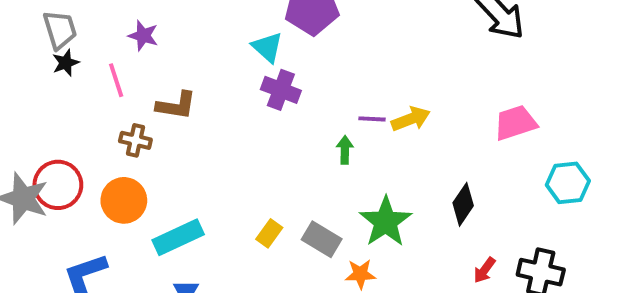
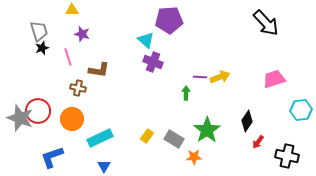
red arrow: (484, 270) -> (258, 142), moved

